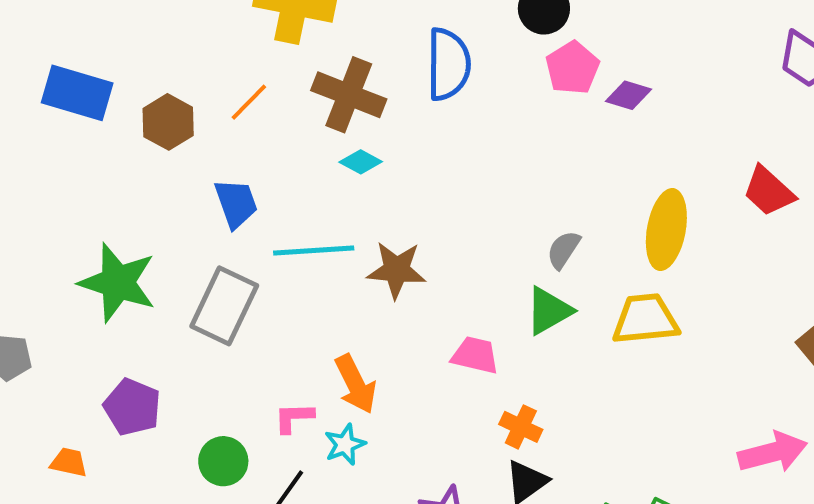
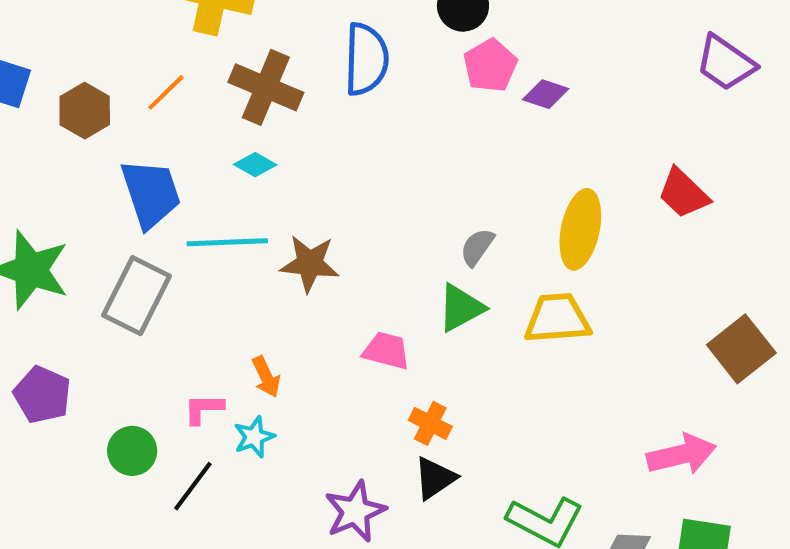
cyan diamond: (361, 162) -> (255, 165), moved
blue trapezoid: (236, 203) -> (151, 193), size x1.4
orange arrow: (356, 384) -> (266, 377), size x0.7

